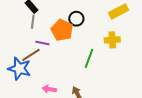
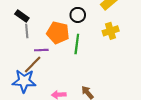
black circle: (76, 19) -> (78, 15), moved
green line: (89, 58) -> (77, 44), moved

